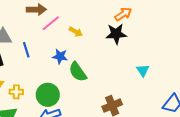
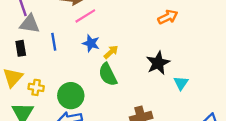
yellow arrow: (76, 32) -> (111, 52), moved, turned -80
black star: (116, 34) -> (158, 63), moved, turned -30
blue star: (60, 56) -> (91, 43), moved

